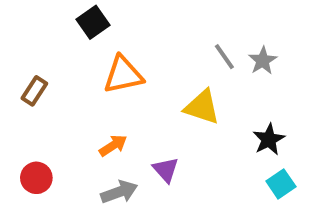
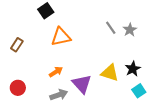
yellow triangle: (202, 107) -> (110, 73), moved
purple triangle: (166, 170) -> (82, 84), size x1.5

